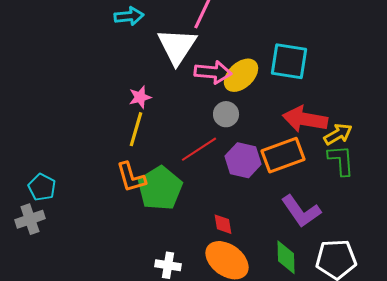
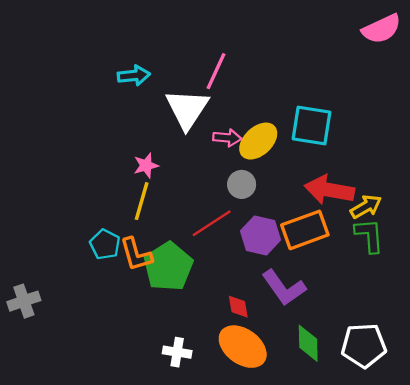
pink arrow: (213, 72) -> (227, 138), size x0.7
cyan pentagon: (42, 187) -> (105, 244), moved
purple L-shape: (301, 211) -> (284, 288), moved

